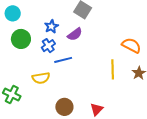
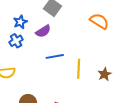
orange semicircle: (131, 45) -> (99, 21), moved
blue line: (63, 60) -> (55, 56), moved

